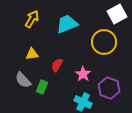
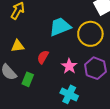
cyan trapezoid: (67, 24) -> (60, 27), moved
purple hexagon: (109, 88) -> (95, 68), moved

